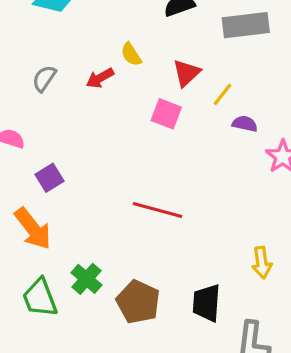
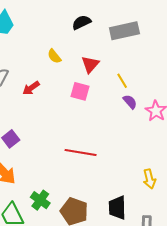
red arrow: (100, 78) -> (31, 88), moved
yellow line: (222, 94) -> (122, 81), moved, turned -63
purple semicircle: (245, 124) -> (130, 102), moved, turned 42

